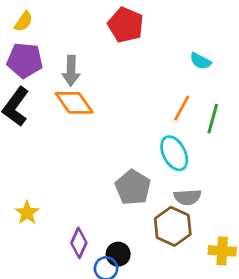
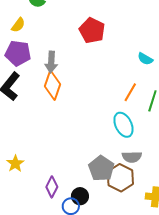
orange diamond: (74, 103) -> (53, 85), turned 52
gray pentagon: (133, 187) -> (101, 168), moved

